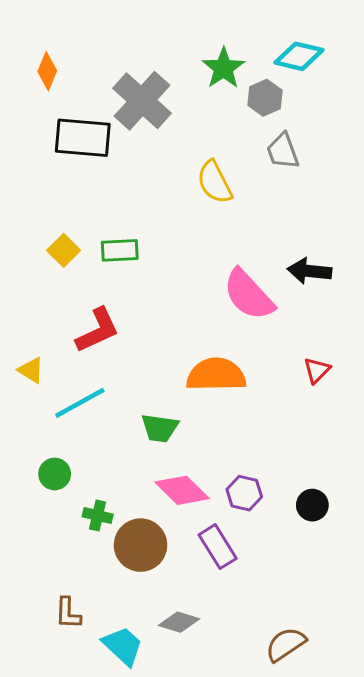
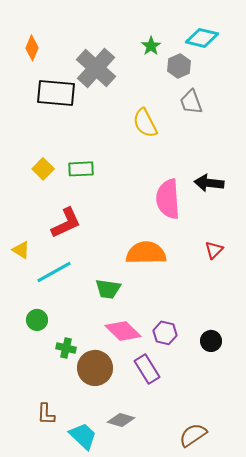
green star: (223, 68) -> (151, 46), size x0.7
pink semicircle: (249, 295) -> (168, 199), turned 39

